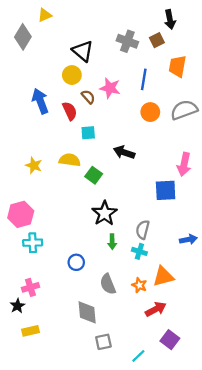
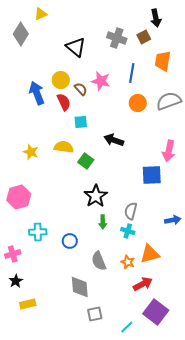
yellow circle: (72, 75) -> (61, 80), moved
cyan cross: (33, 243) -> (38, 232), moved
pink cross: (30, 287) -> (13, 254), moved
purple square: (170, 340) -> (156, 312), size x1.4

